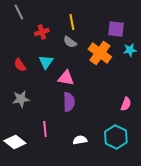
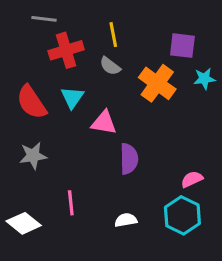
gray line: (19, 12) -> (44, 19), moved, turned -56
red cross: (42, 32) -> (66, 50), size x1.5
red semicircle: (20, 65) -> (31, 102), size x1.6
purple semicircle: (69, 102) -> (129, 159), moved
pink semicircle: (126, 104) -> (192, 179), moved, turned -136

